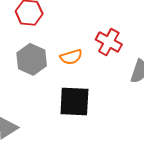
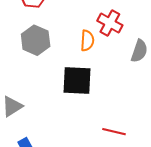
orange semicircle: (71, 57) -> (87, 41), moved, turned -70

